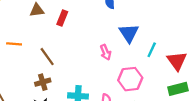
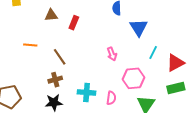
blue triangle: (129, 33) -> (139, 28), moved
red triangle: (177, 61) -> (175, 63), turned 36

